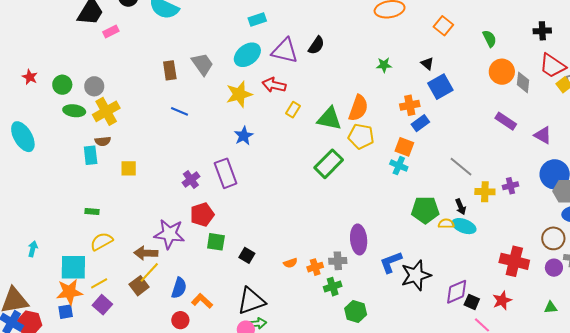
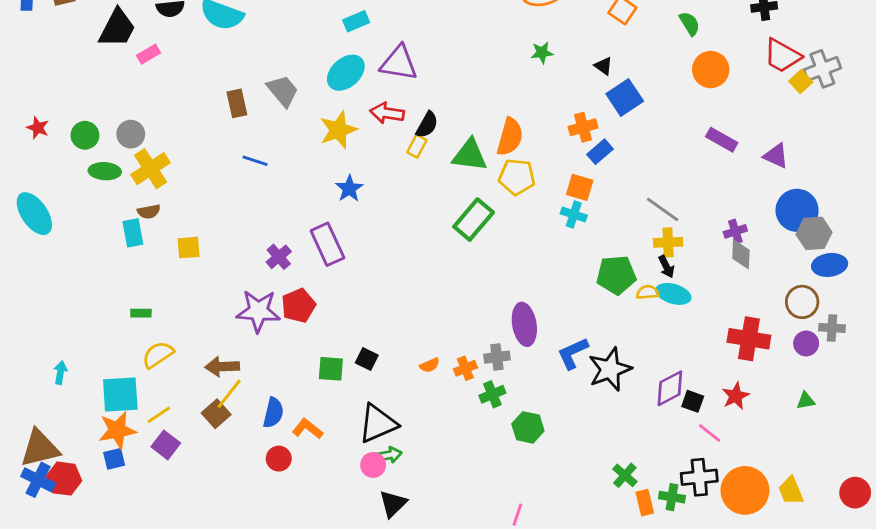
black semicircle: (316, 45) -> (427, 125), moved
green star: (384, 65) -> (542, 53), moved
gray diamond: (523, 82) -> (741, 254), moved
yellow cross: (485, 192) -> (668, 242), moved
purple star: (169, 234) -> (258, 311), moved
green square: (216, 242) -> (331, 369), moved

